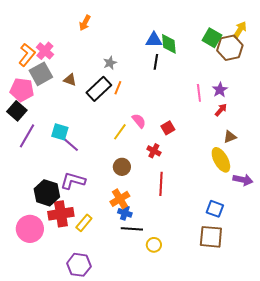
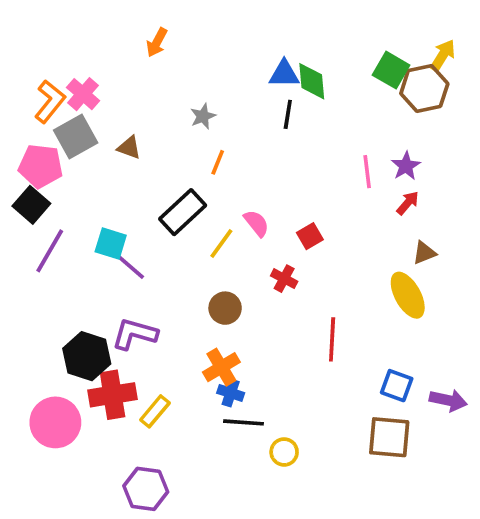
black rectangle: (99, 89) -> (183, 212), moved
purple arrow: (243, 180) -> (448, 400), moved
red line: (161, 184) -> (332, 339), moved

